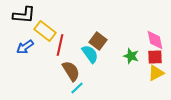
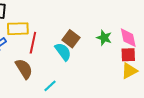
yellow rectangle: (45, 31) -> (18, 29), turned -40
green star: (131, 56) -> (104, 38), moved
brown semicircle: (71, 71) -> (24, 69), moved

